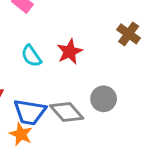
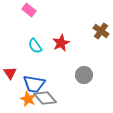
gray diamond: (67, 112) -> (45, 98), moved

